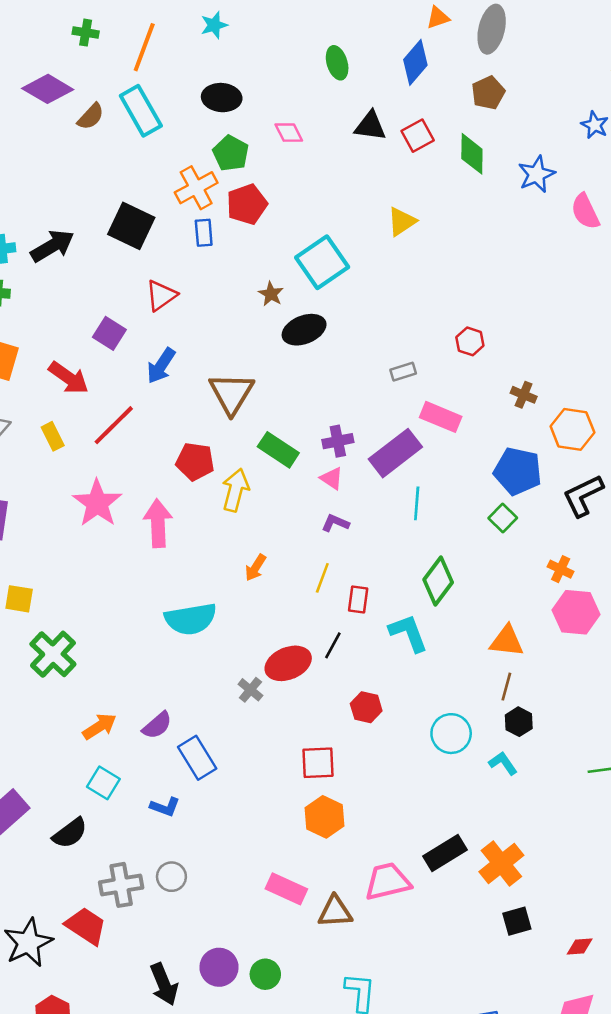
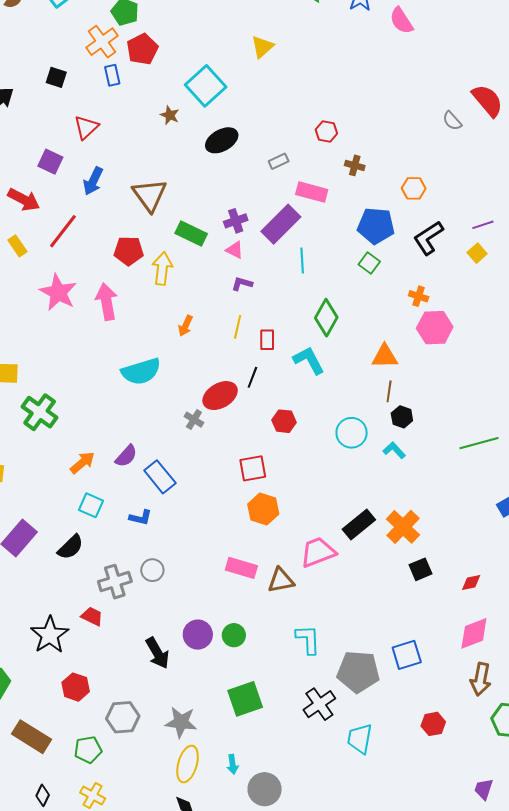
black square: (131, 226) -> (56, 77), size x0.6
black ellipse: (304, 330) -> (222, 140), moved
brown cross: (524, 395) -> (355, 165), moved
orange hexagon: (572, 429) -> (414, 188), size x0.7
red trapezoid: (86, 926) -> (92, 616), size x0.7

